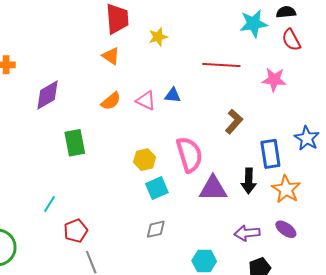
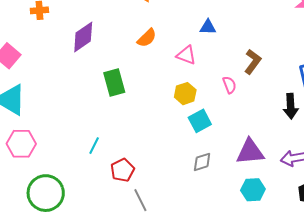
pink triangle: (146, 100) -> (186, 55), moved
brown L-shape: (234, 122) -> (253, 62), moved
pink semicircle: (189, 155) -> (229, 85), size x0.5
purple triangle: (213, 189) -> (250, 152), moved

